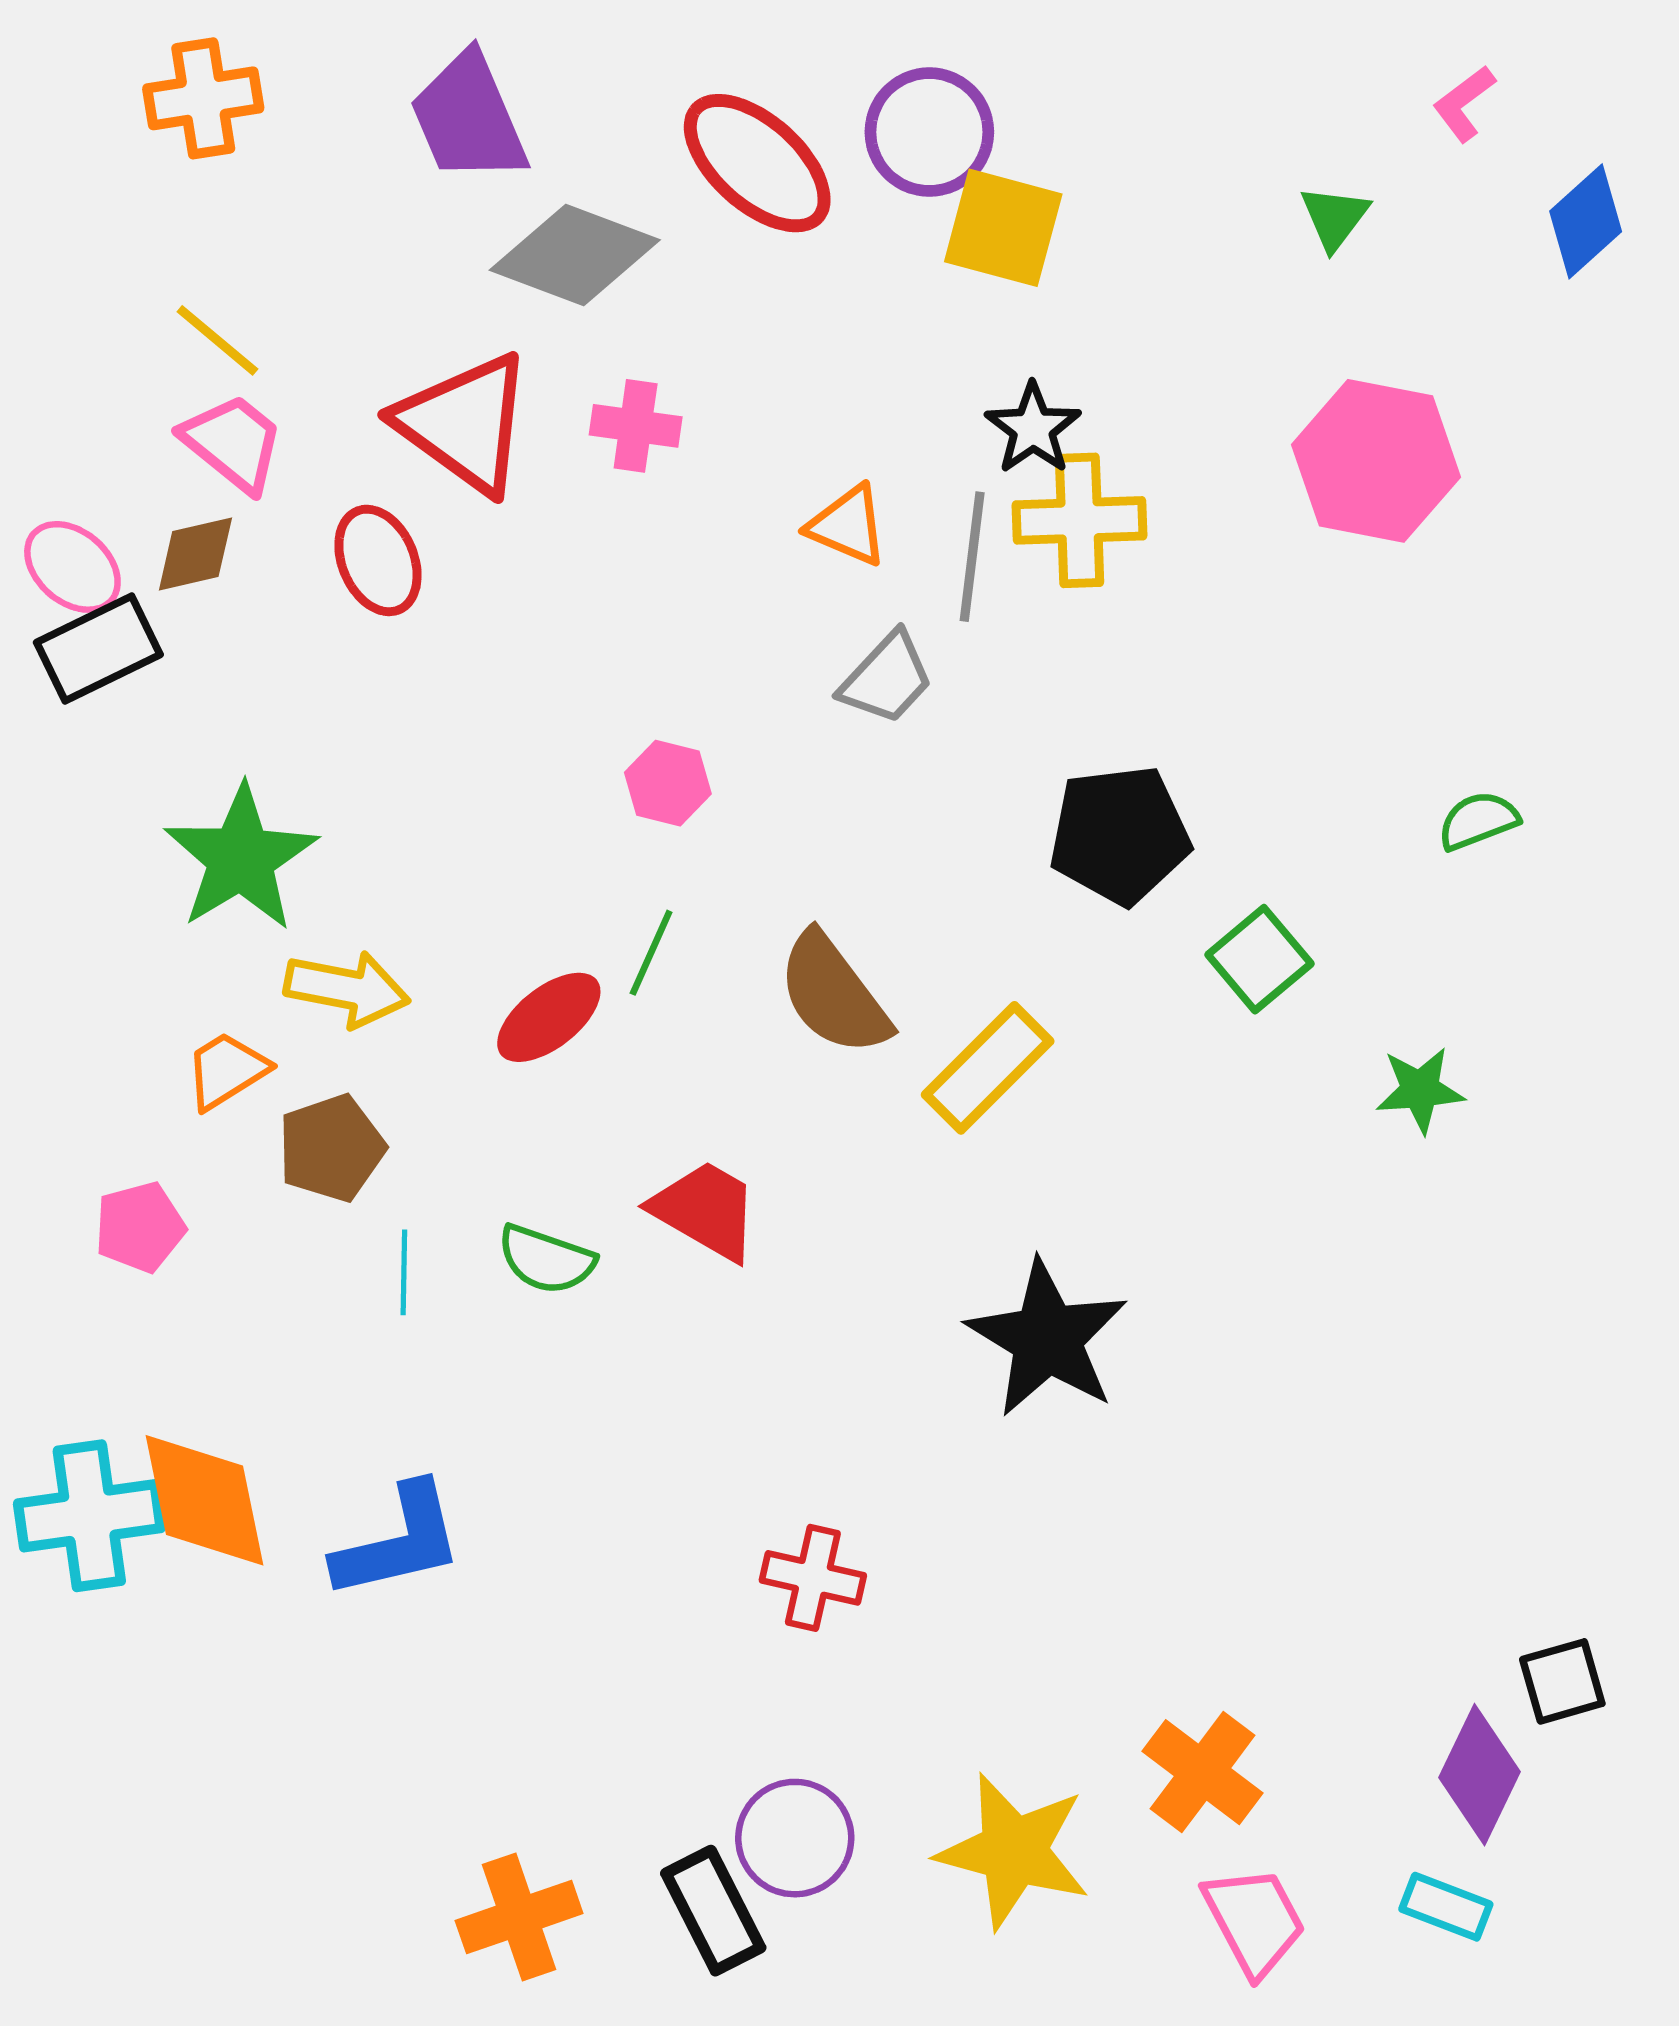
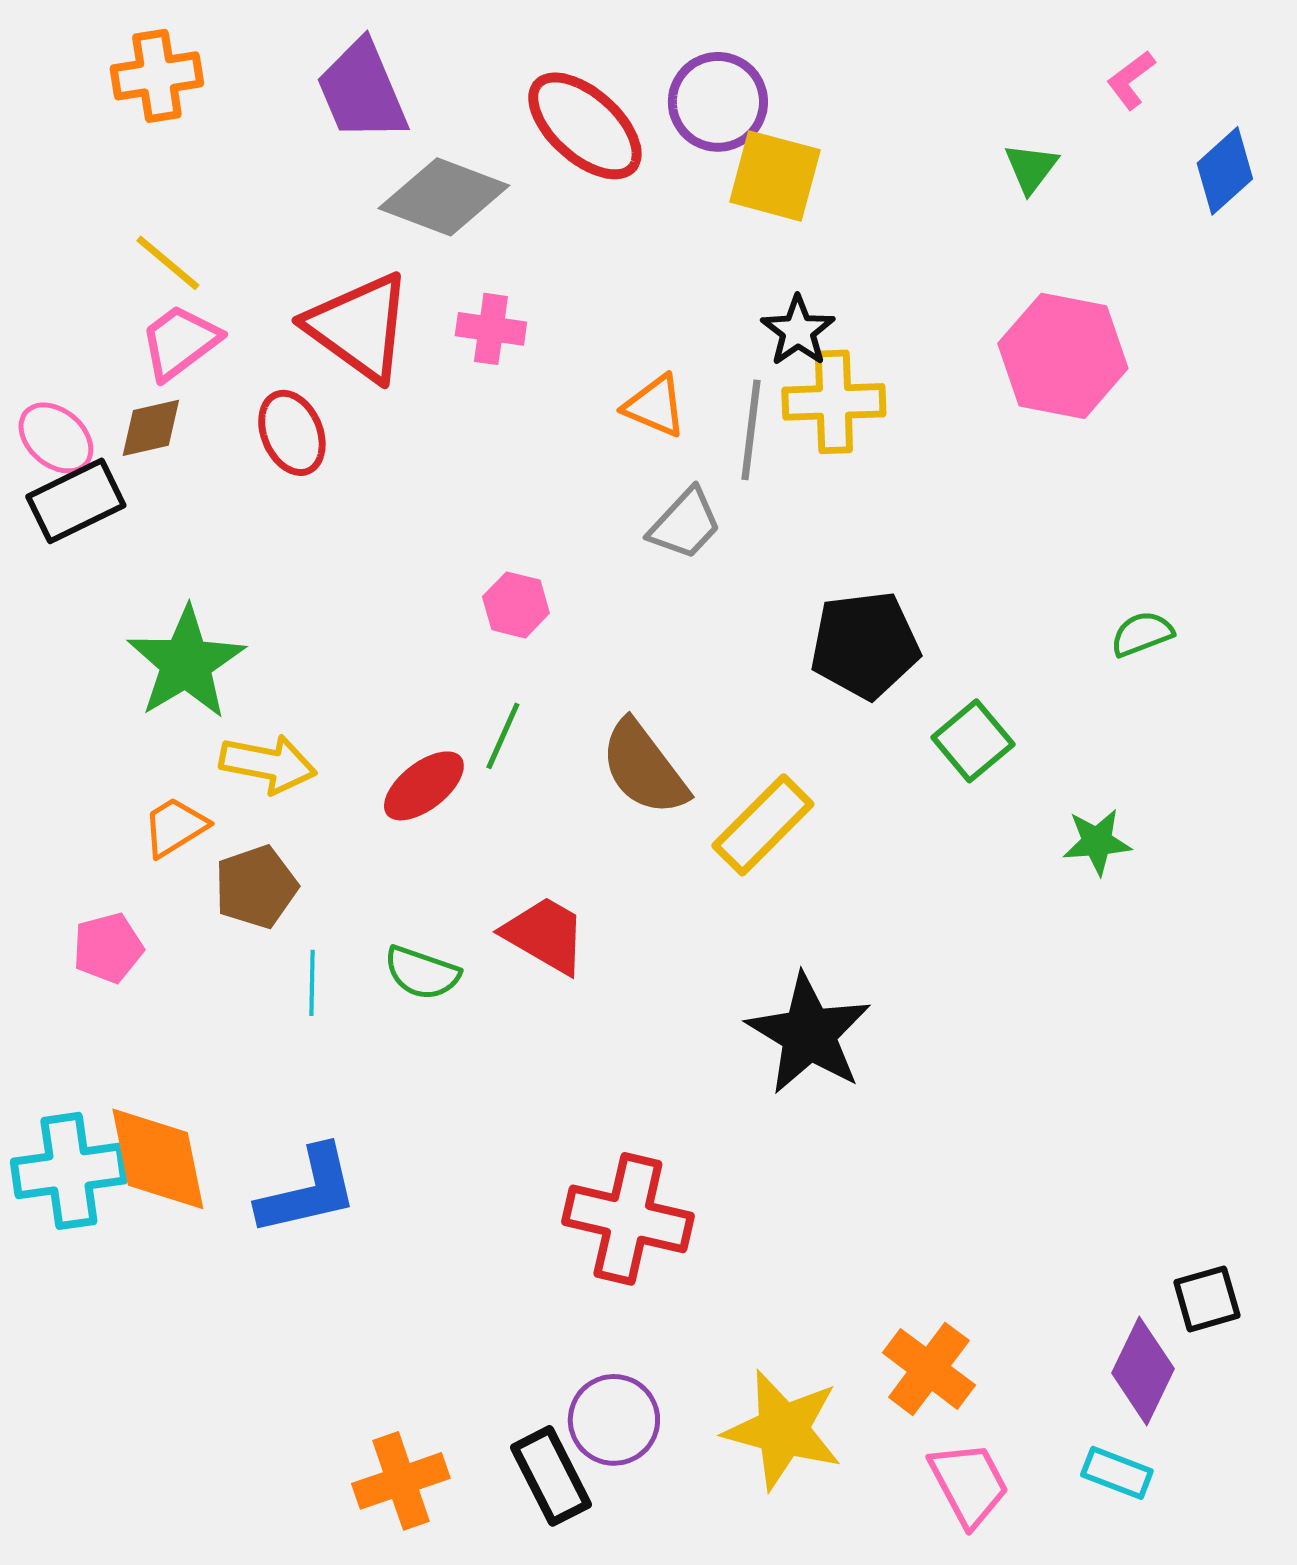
pink trapezoid: (233, 443) -> (180, 342), turned -76
red cross: (813, 1578) -> (628, 1219), size x1.6

